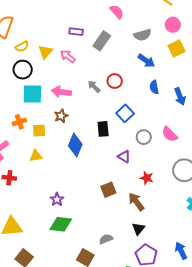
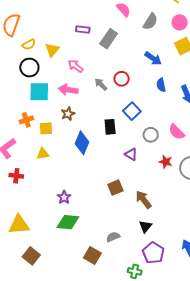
gray semicircle: (142, 35) -> (150, 22), moved, turned -42
pink arrow: (68, 56) -> (75, 66), moved
red star: (147, 178) -> (166, 162), moved

